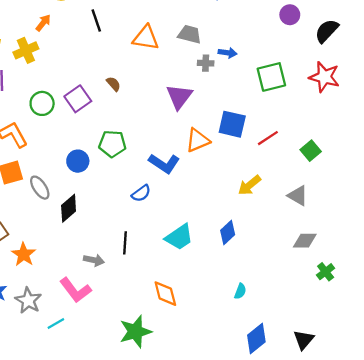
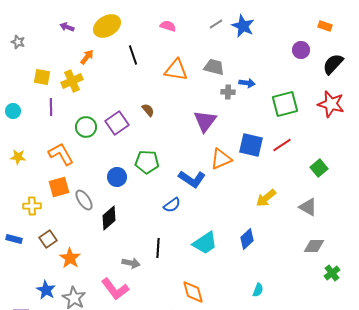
red line: (268, 138) -> (282, 145), moved

